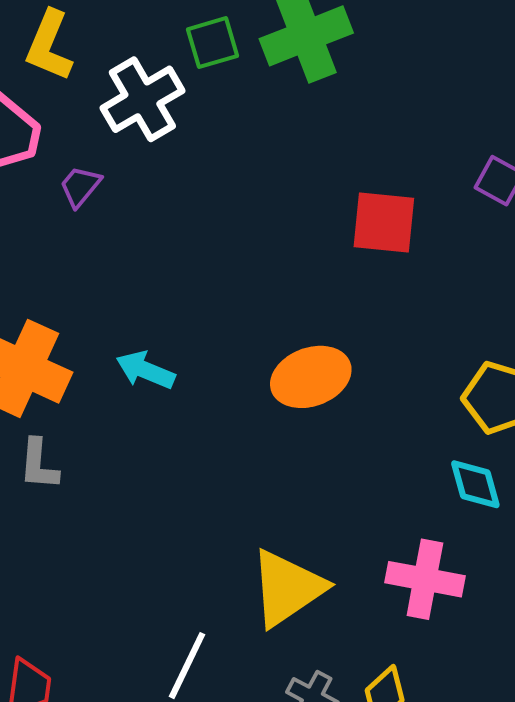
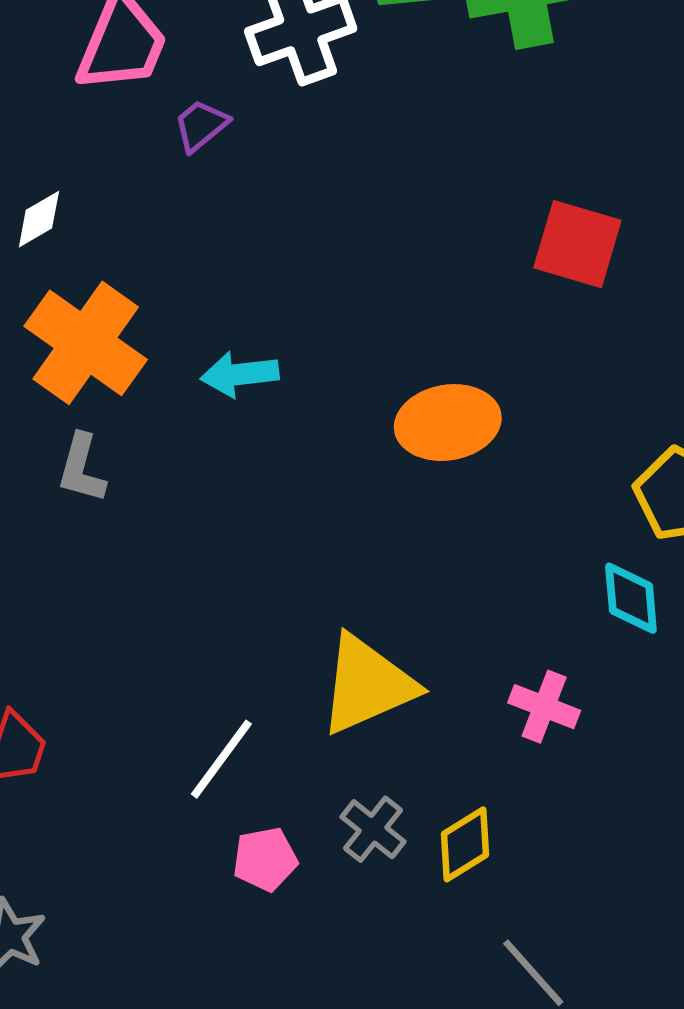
cyan arrow: (145, 370) -> (240, 374), turned -40
pink cross: (425, 579) -> (544, 707), size x0.7

